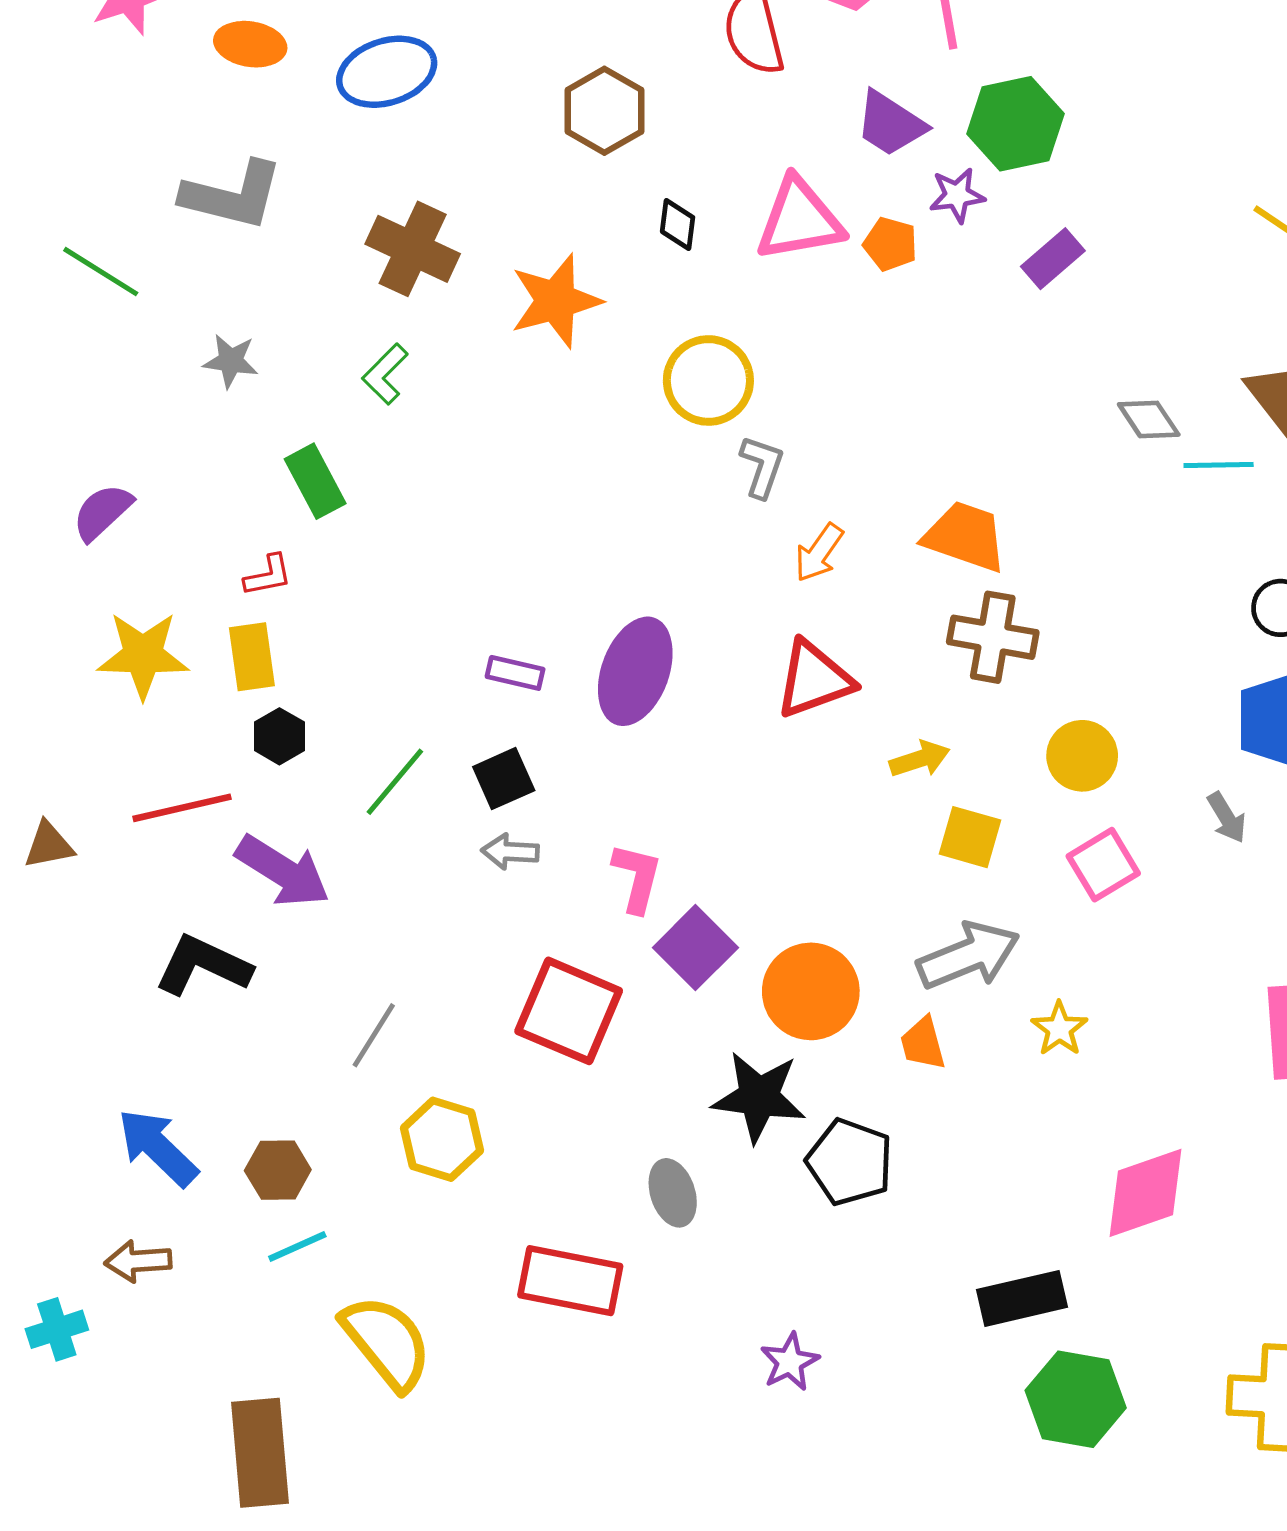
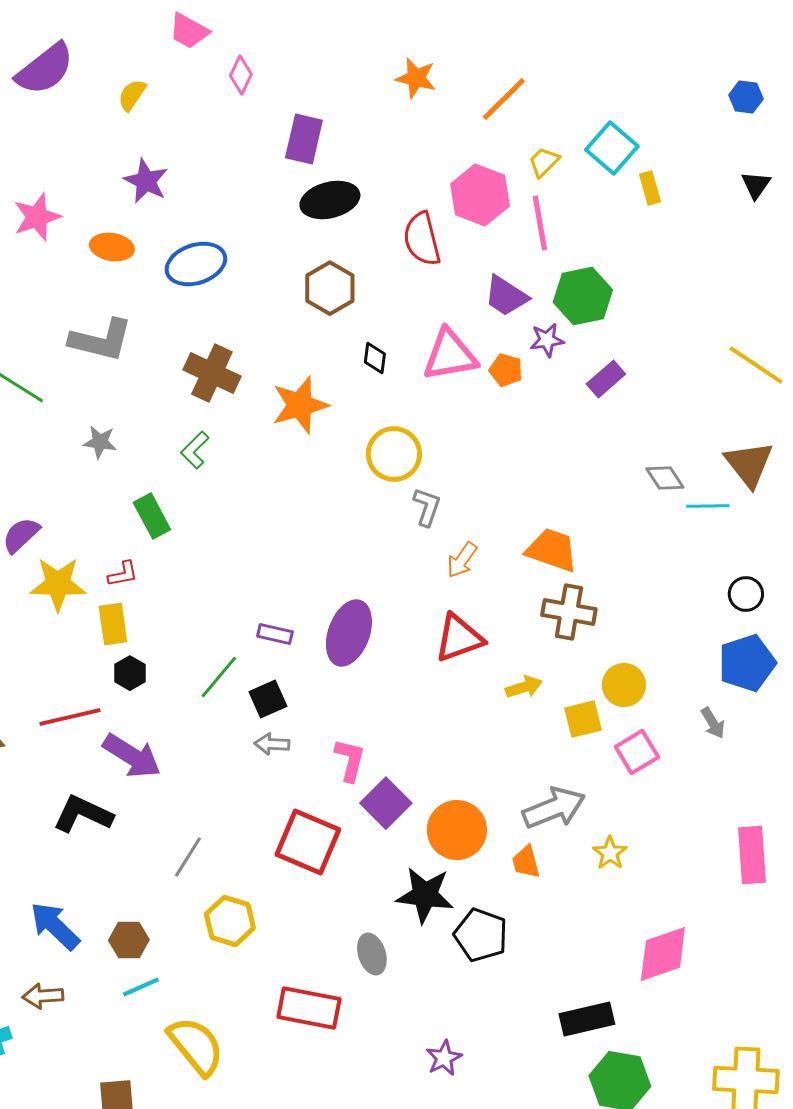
yellow star: (143, 655) -> (58, 584), moved
green line: (395, 782) -> (219, 677), moved
yellow square: (970, 837) -> (583, 719), moved, turned -30

